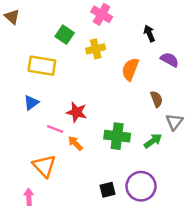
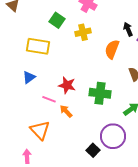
black arrow: (149, 33) -> (128, 29), moved
green cross: (117, 136) -> (100, 93), moved
purple circle: (141, 186) -> (113, 136), moved
black square: (108, 190) -> (93, 150), turned -32

